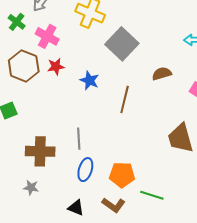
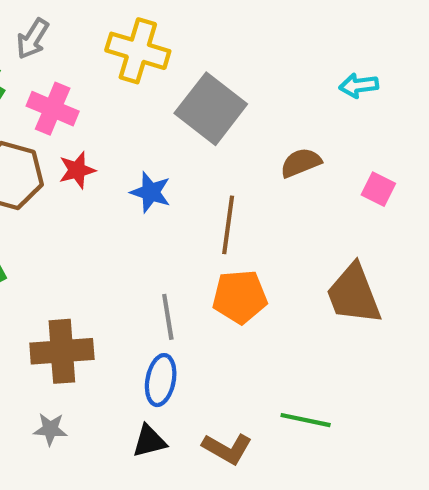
gray line: (79, 139) -> (168, 317), moved
orange pentagon: (122, 175) -> (240, 297), moved
black triangle: (76, 208) -> (149, 441), moved, turned -30

